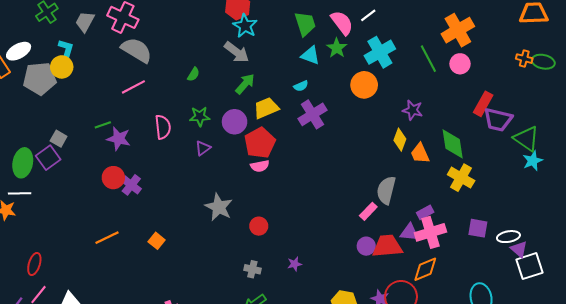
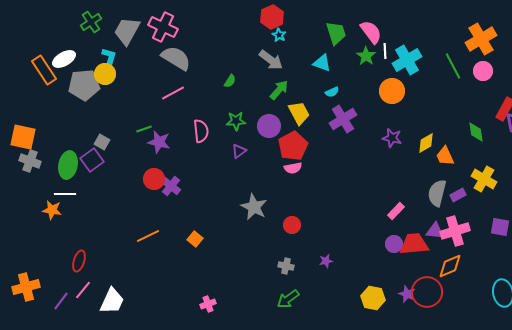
white line: (368, 15) -> (385, 51), moved, turned -56
gray trapezoid: (85, 22) -> (127, 31), size x1.4
cyan star: (245, 26) -> (279, 35), size x0.6
cyan triangle: (310, 55) -> (322, 63), moved
yellow trapezoid: (266, 108) -> (299, 113), turned 85
purple star: (413, 110) -> (392, 138), moved
yellow diamond: (400, 140) -> (426, 143), turned 40
green diamond: (453, 144) -> (476, 132), moved, size x0.7
gray semicircle: (386, 190) -> (437, 193), moved
purple rectangle: (425, 212) -> (458, 195), moved

